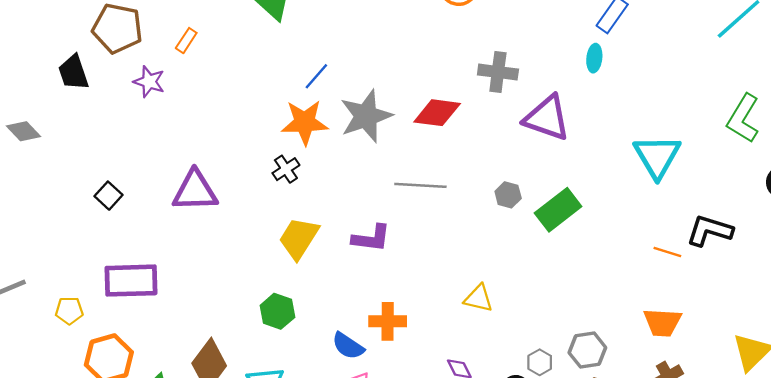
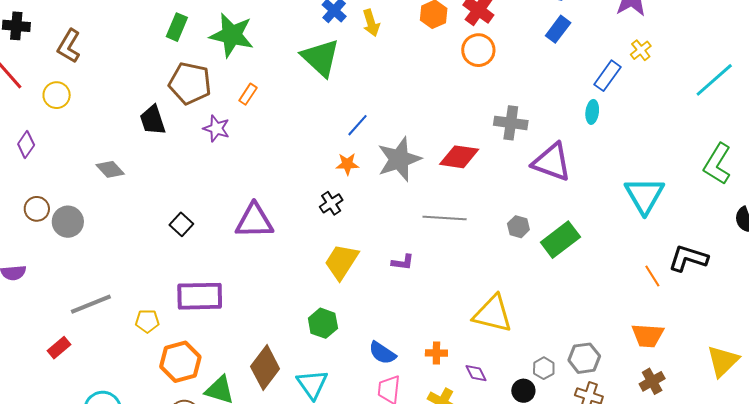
orange star: (305, 122) -> (347, 164), size x0.6
purple L-shape: (371, 238) -> (403, 262), size x0.7
orange line: (667, 252) -> (652, 276), turned 40
yellow triangle: (479, 298) -> (493, 314), size x1.6
orange cross: (388, 321) -> (436, 353), moved, size x0.7

